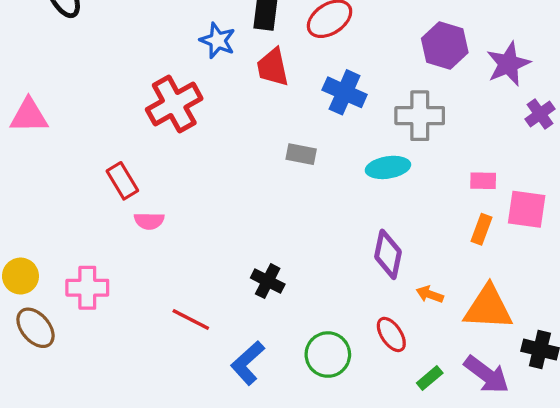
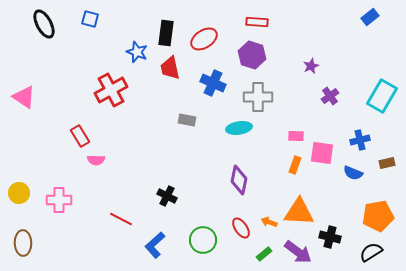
purple hexagon: (445, 46) -> (252, 55), moved
purple star: (508, 64) -> (311, 66), size x0.6
pink triangle: (29, 116) -> (24, 97), turned 35
orange arrow: (430, 294) -> (269, 222), moved
brown ellipse: (36, 328) -> (23, 243), moved, turned 40

